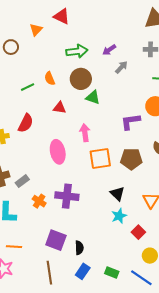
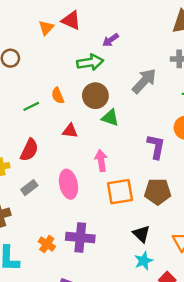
orange triangle: (36, 30) -> (46, 28), moved
purple arrow: (109, 50) -> (111, 40), moved
gray arrow: (121, 67) -> (144, 81), size x1.6
purple L-shape: (130, 122) -> (156, 147), turned 110
gray rectangle: (22, 181) -> (29, 188), moved

